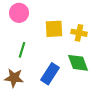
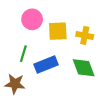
pink circle: (19, 13) -> (32, 19), moved
blue rectangle: (50, 74) -> (46, 64), moved, turned 35

